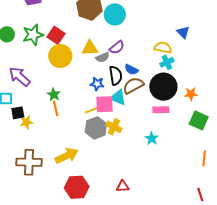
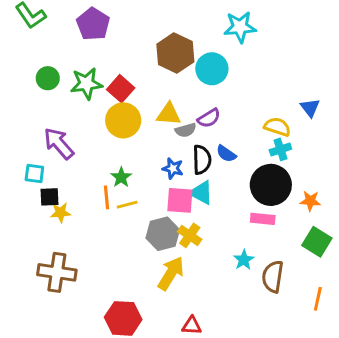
brown semicircle: (133, 85) -> (273, 277), moved, turned -60
green star: (54, 94) -> (121, 177), moved
yellow line: (92, 110) -> (127, 205), moved
yellow arrow: (67, 156) -> (171, 273), moved, turned -40

